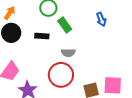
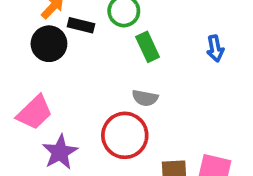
black rectangle: (42, 36) -> (81, 25), moved

